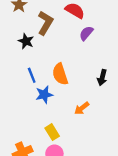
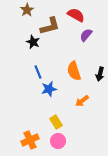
brown L-shape: (45, 23) -> (50, 26), turned 45
orange semicircle: (60, 74) -> (74, 71), moved

